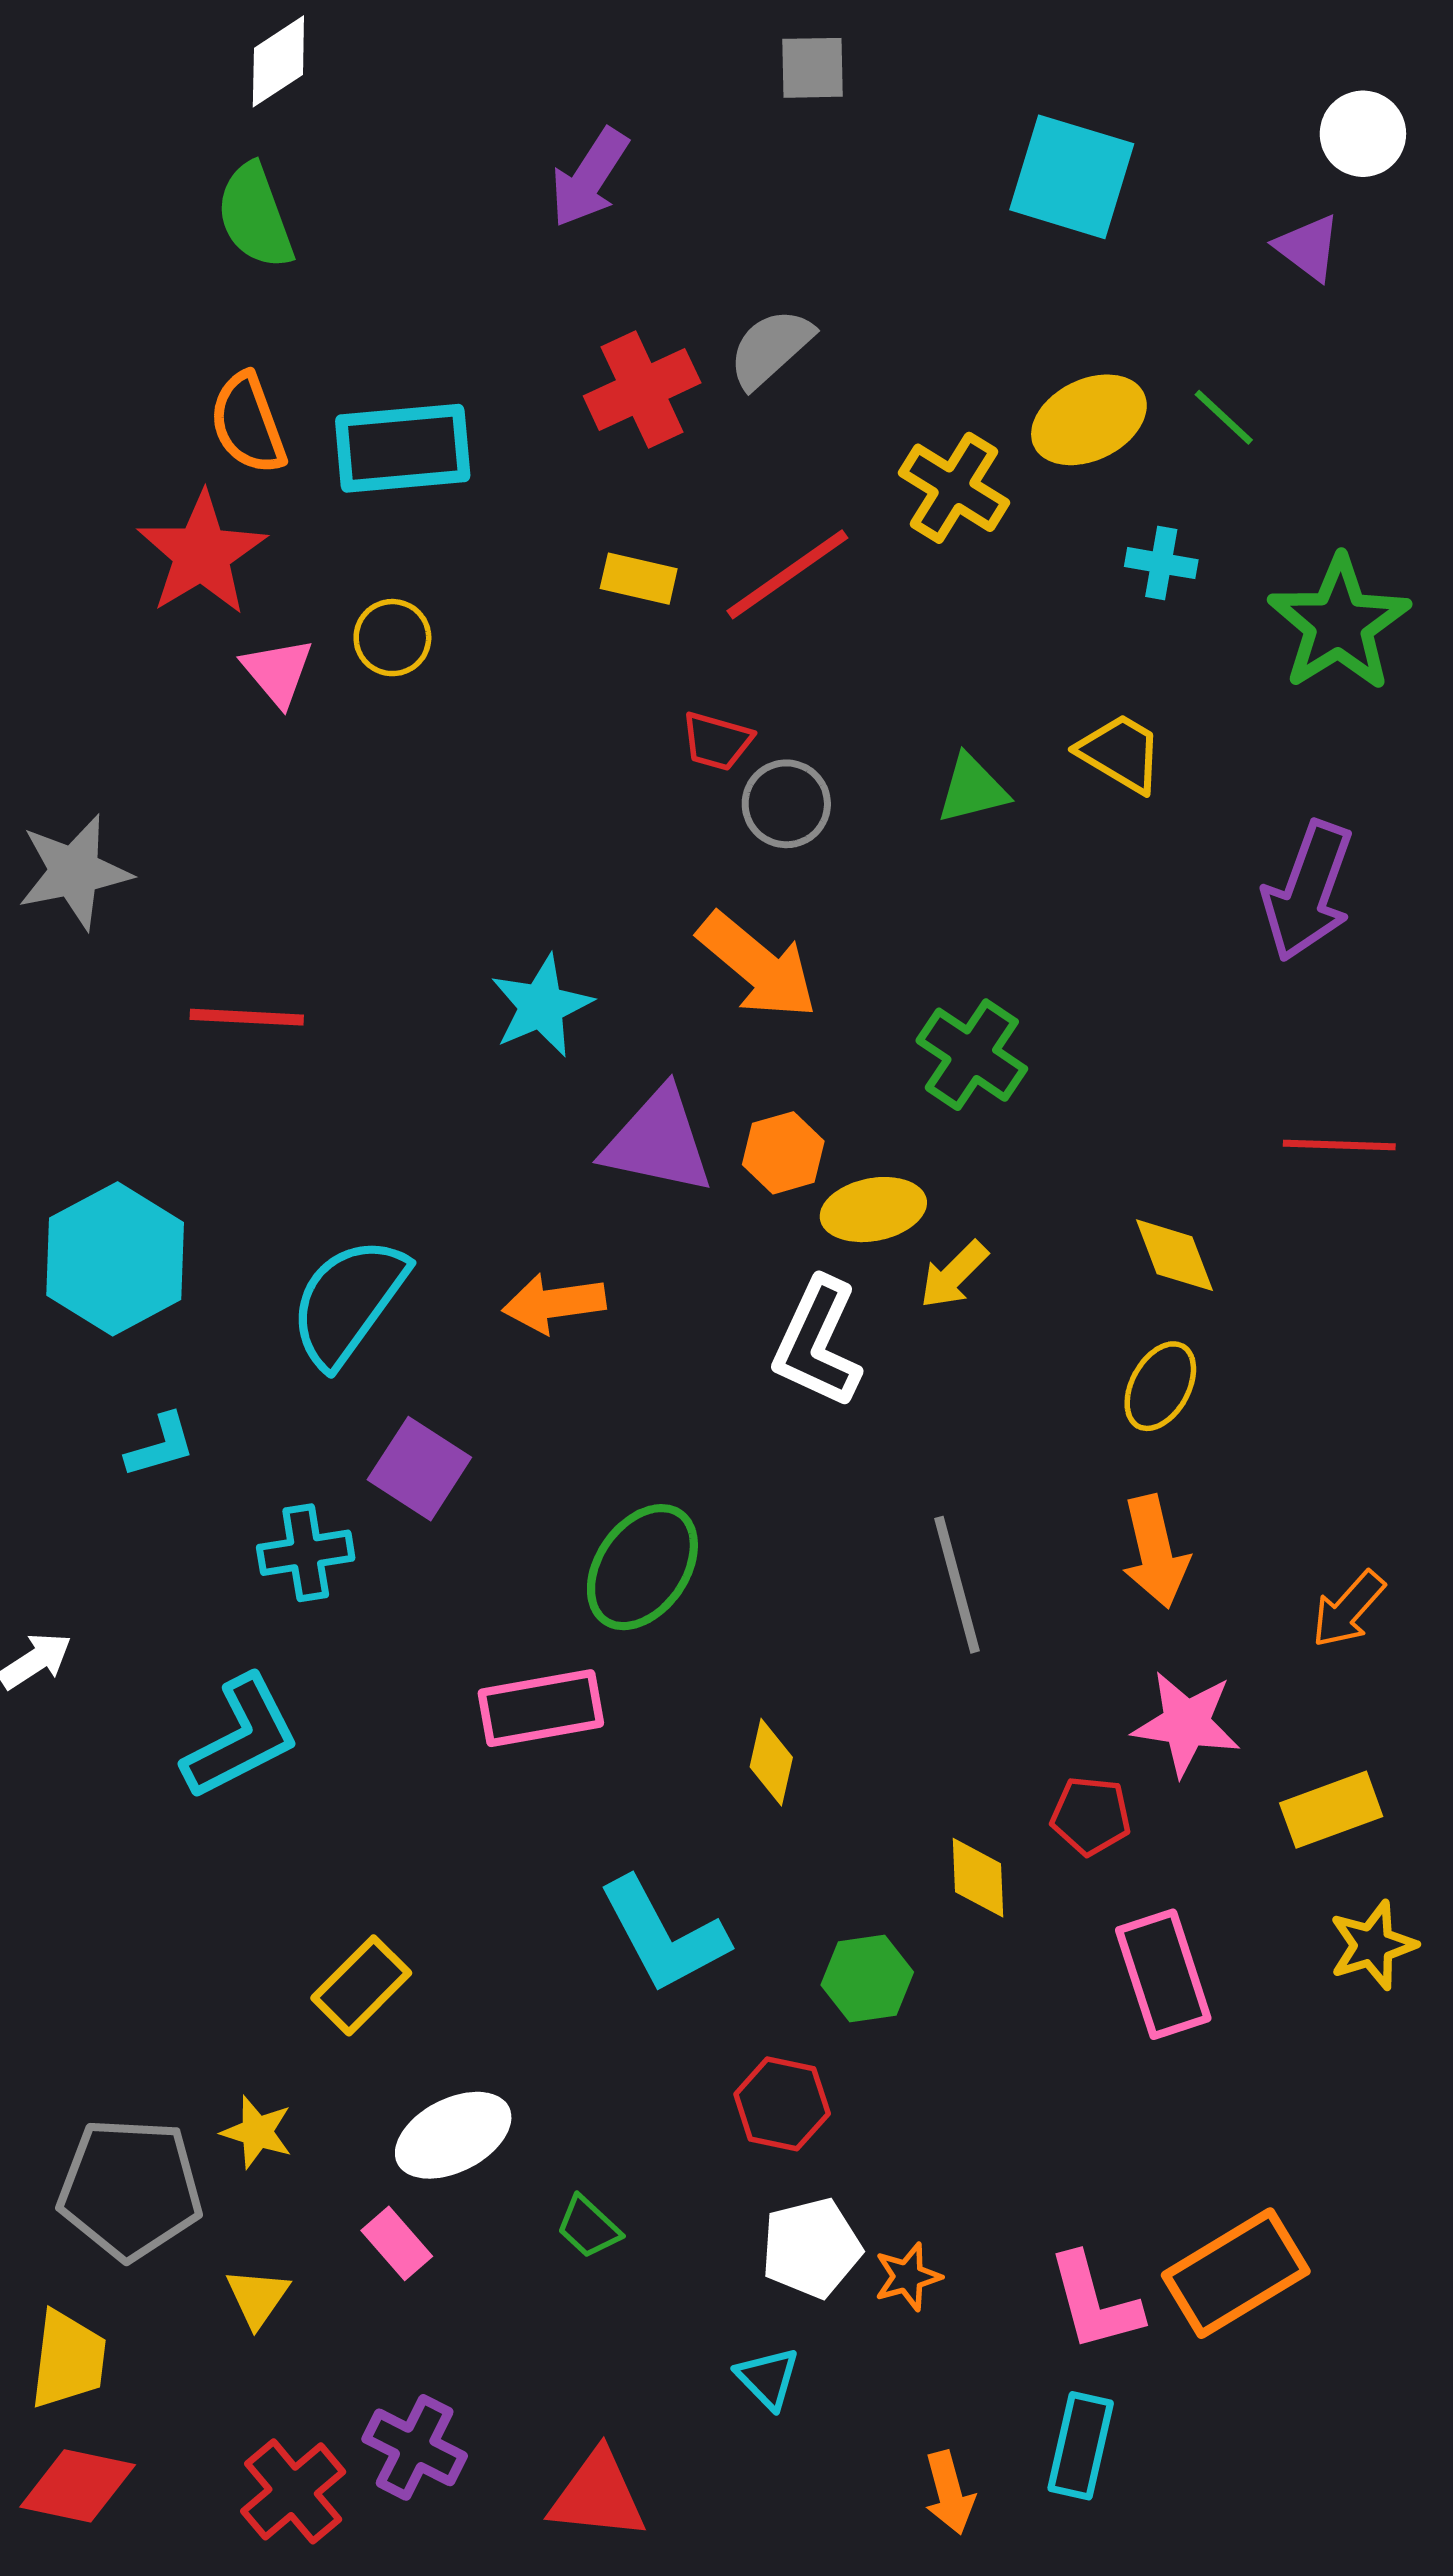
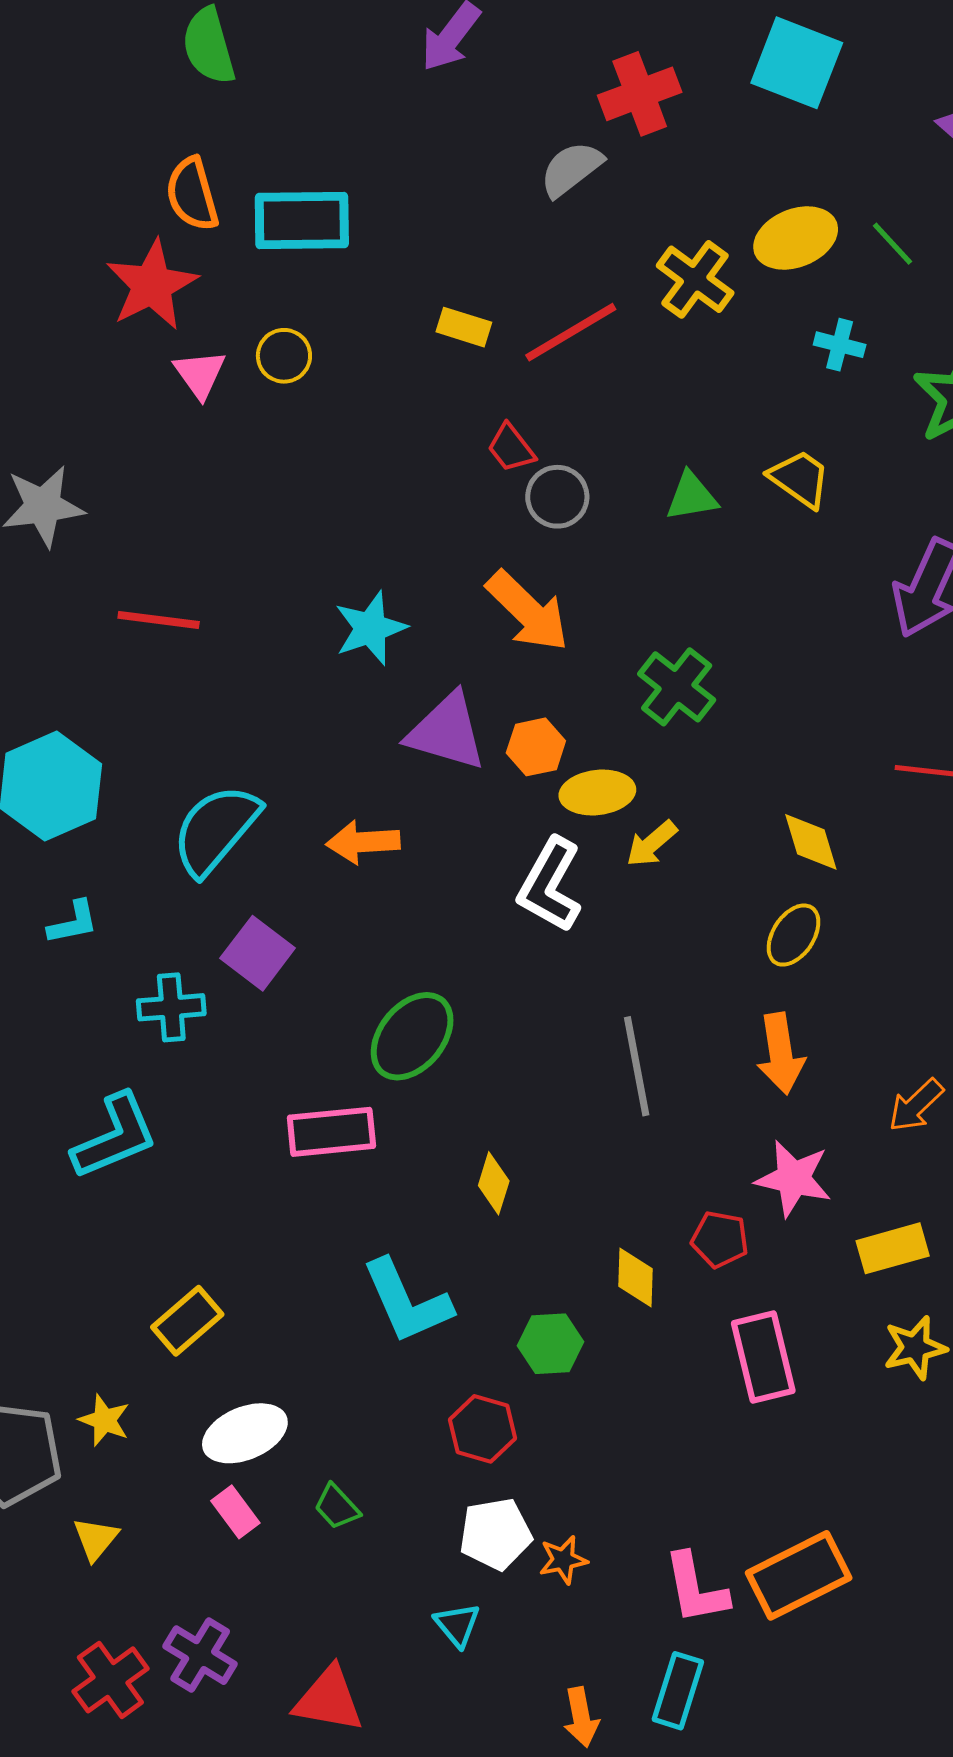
red cross: (642, 389) -> (640, 94), moved
red trapezoid: (717, 741) -> (511, 448), turned 32
pink rectangle: (397, 2243) -> (235, 1512), moved

